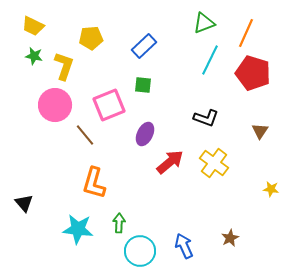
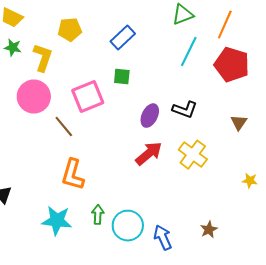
purple ellipse: (145, 134) -> (150, 116), moved
cyan circle: (140, 251) -> (128, 226), moved

